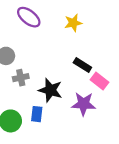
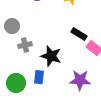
purple star: (84, 104) -> (80, 80), moved

